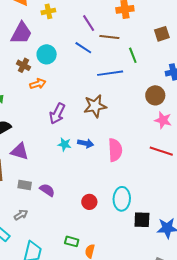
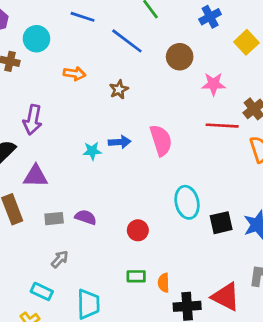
blue line: (110, 73) -> (127, 41), turned 60
orange arrow: (38, 84) -> (74, 74), moved, turned 42
brown circle: (155, 95) -> (180, 57), moved
brown star: (95, 106) -> (119, 89), size x0.6
purple arrow: (57, 114) -> (33, 120), moved
red circle: (89, 202) -> (138, 230), moved

